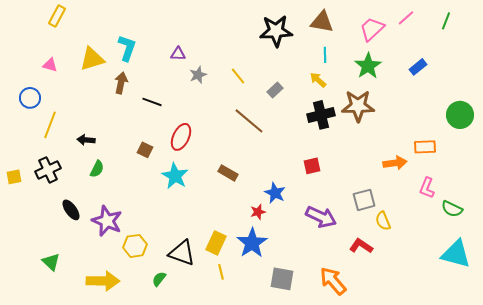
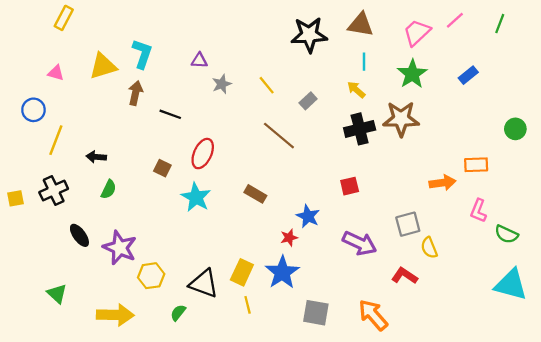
green circle: (460, 115) -> (515, 129), size x0.7

